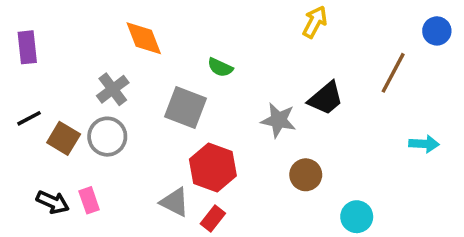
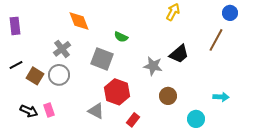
blue circle: (437, 31) -> (230, 13), moved
cyan arrow: (424, 144) -> (221, 97), moved
red rectangle: (213, 218) -> (133, 120), moved

